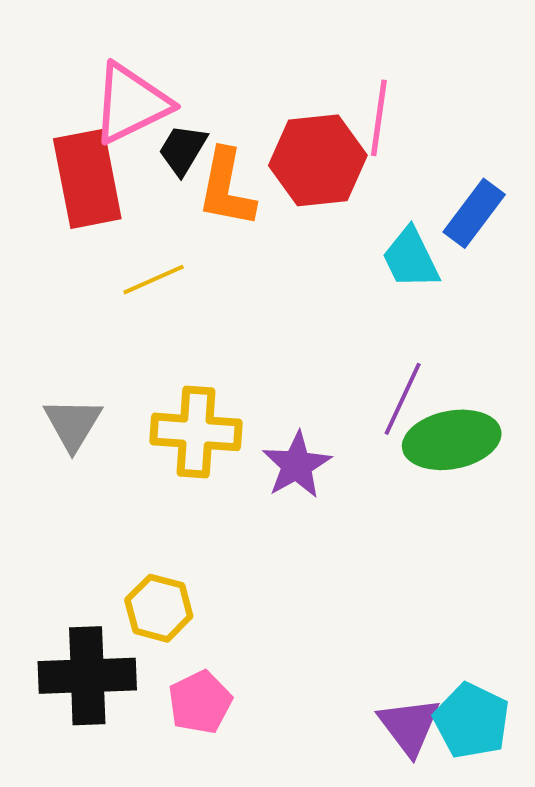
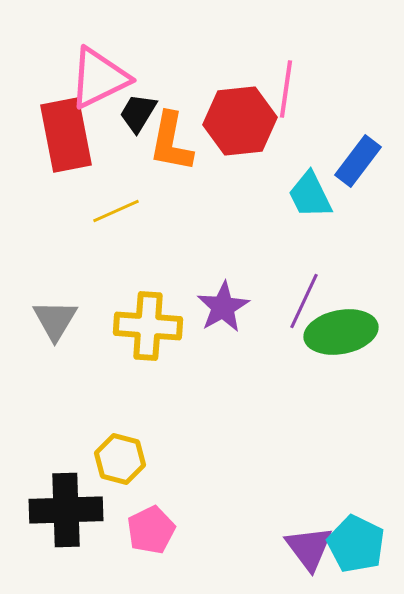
purple star: (297, 465) -> (223, 307), moved

